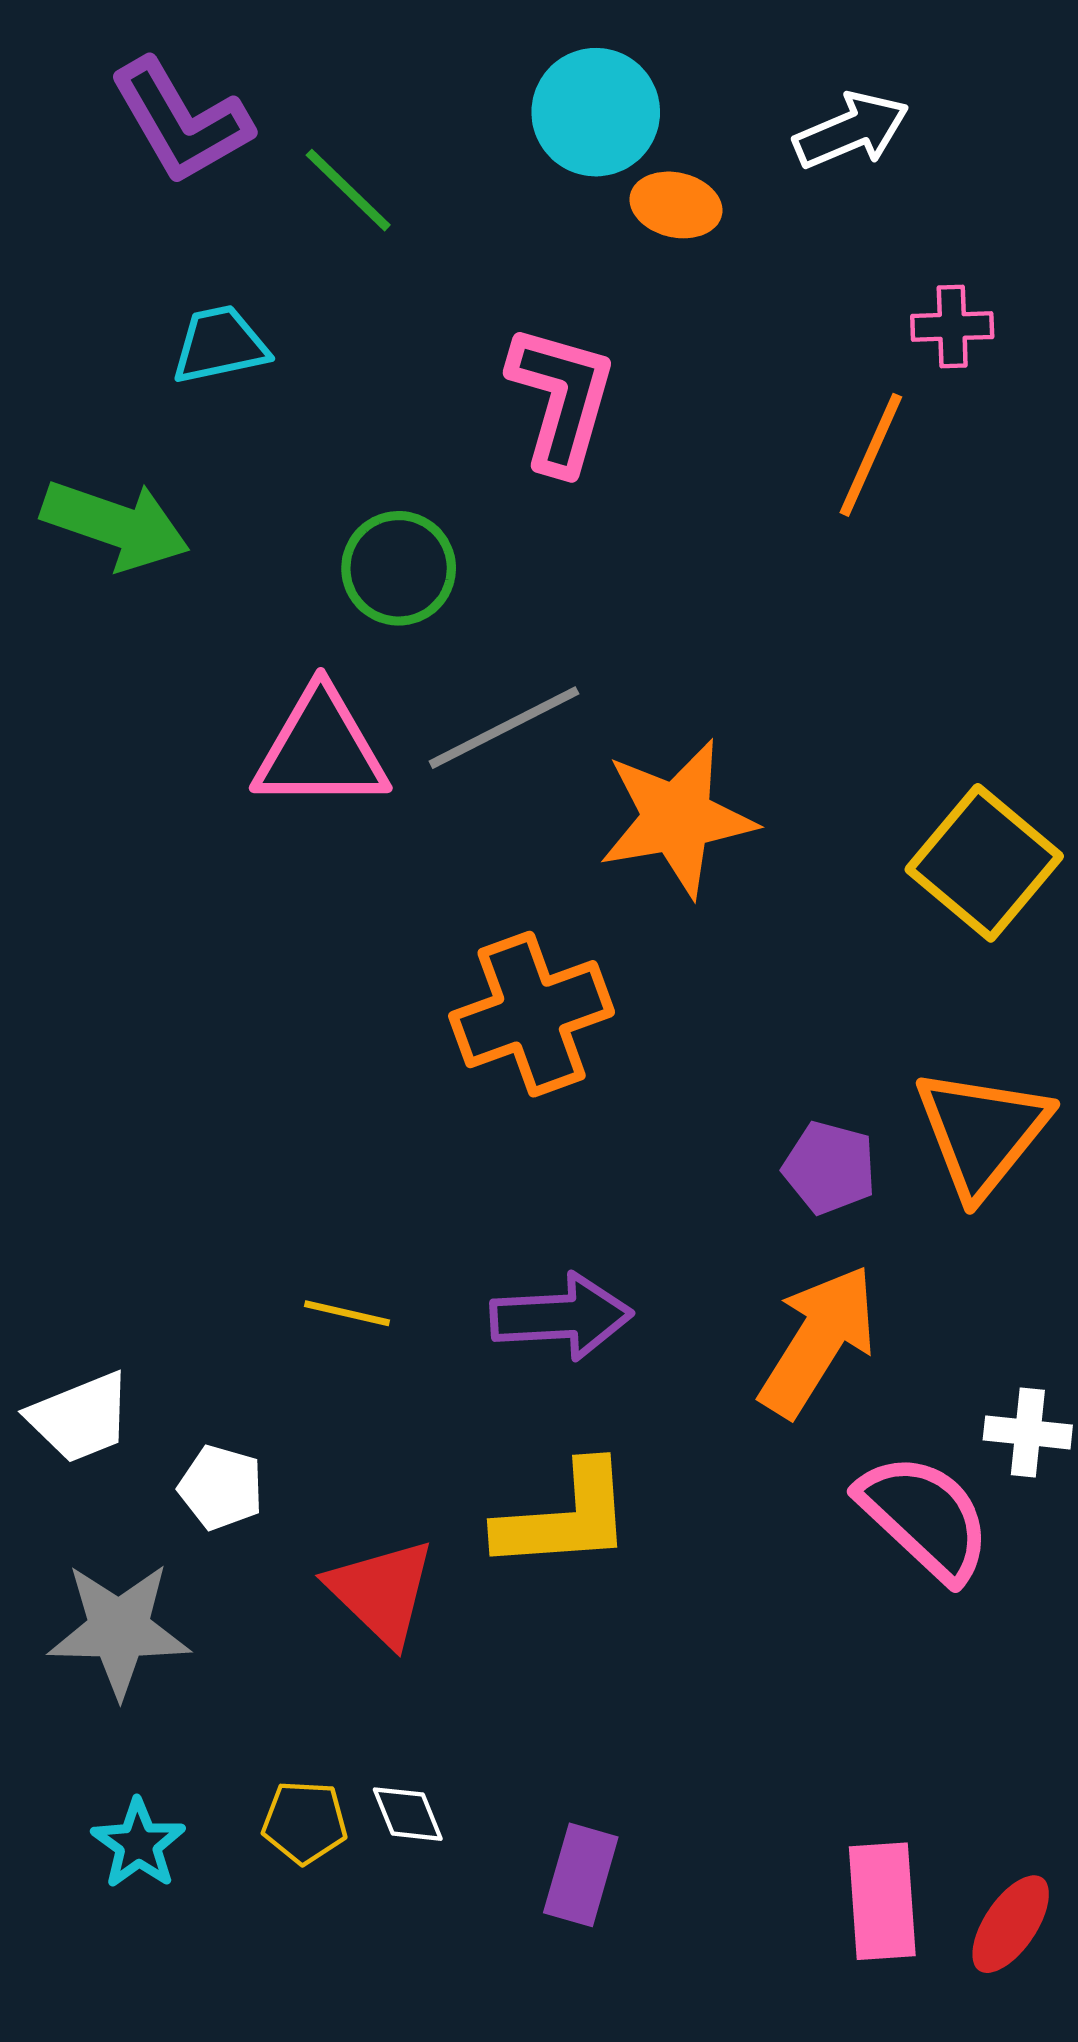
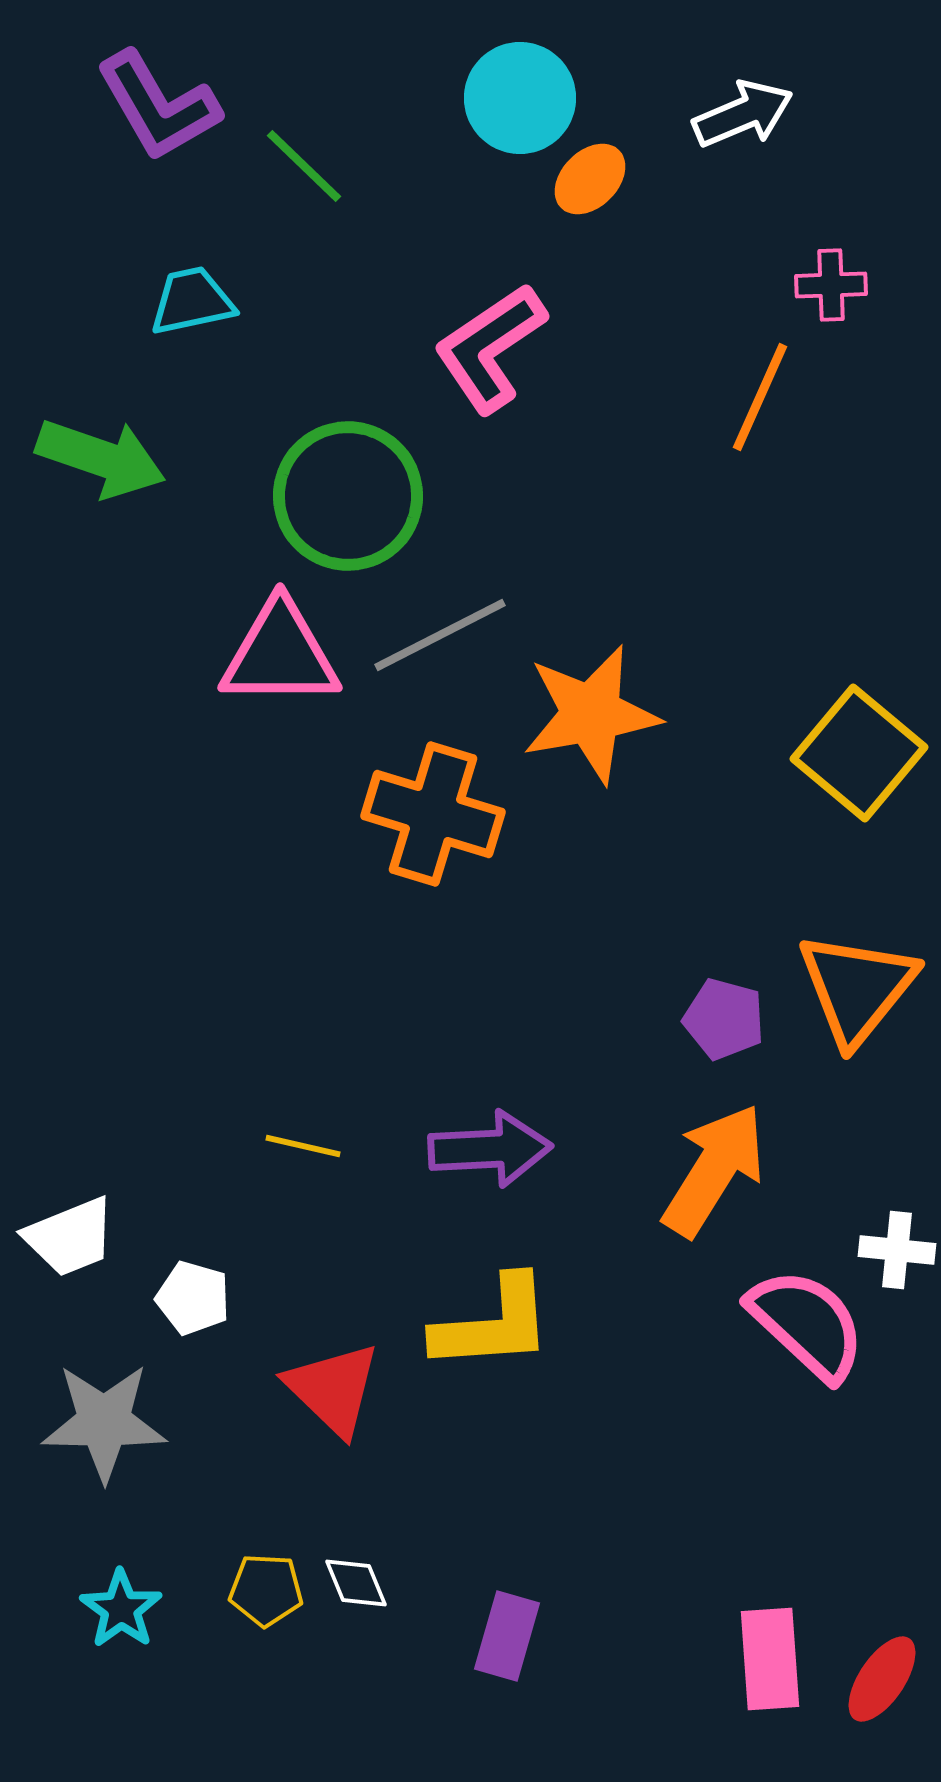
orange ellipse: (676, 205) -> (590, 179), turned -58
pink L-shape: (561, 399) -> (490, 348), turned -140
green circle: (399, 568) -> (348, 496), size x1.5
orange cross: (532, 1014) -> (433, 814), moved, turned 37

